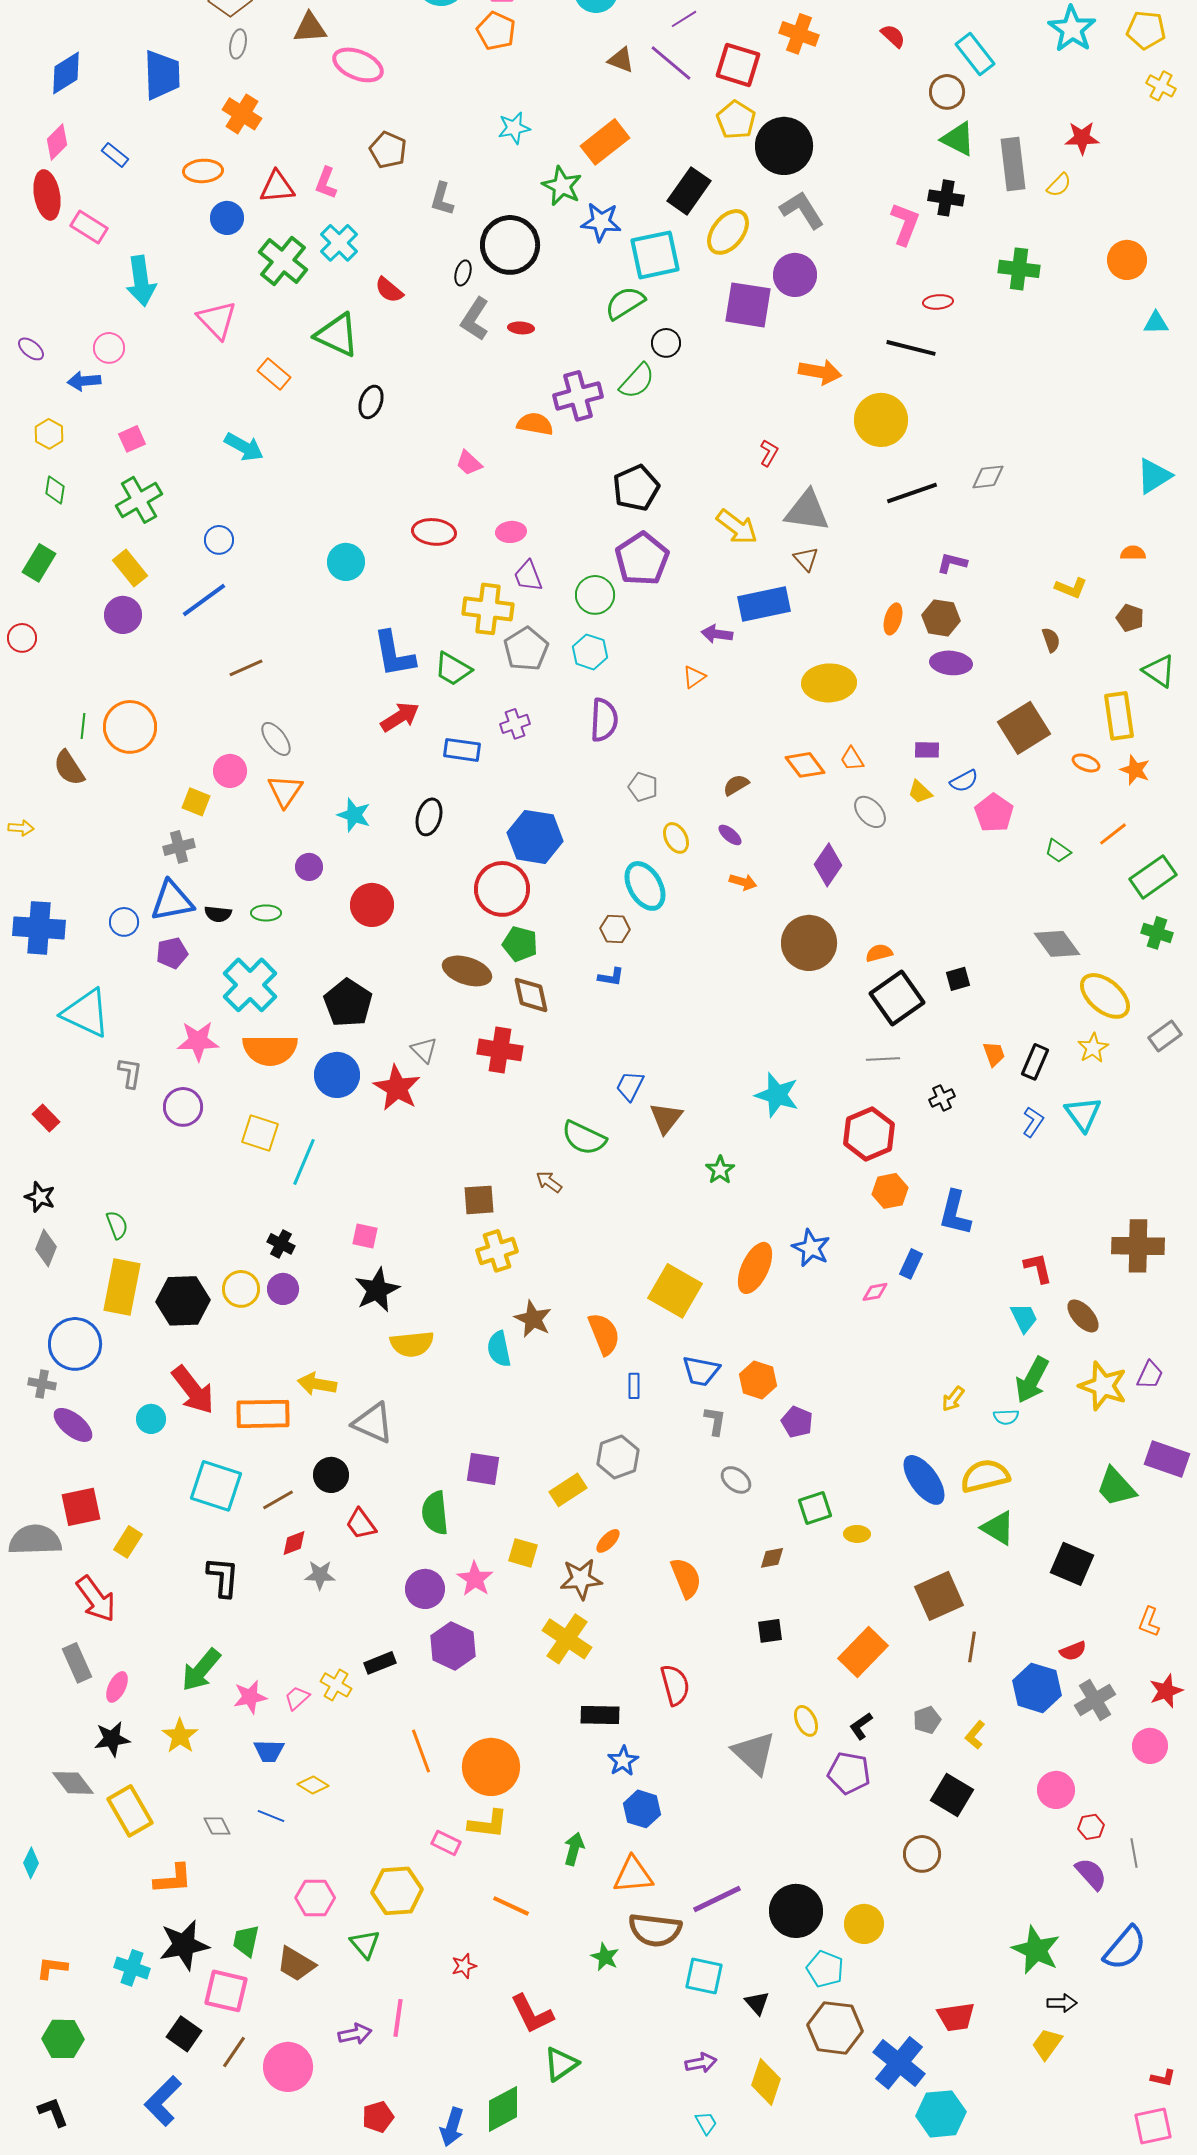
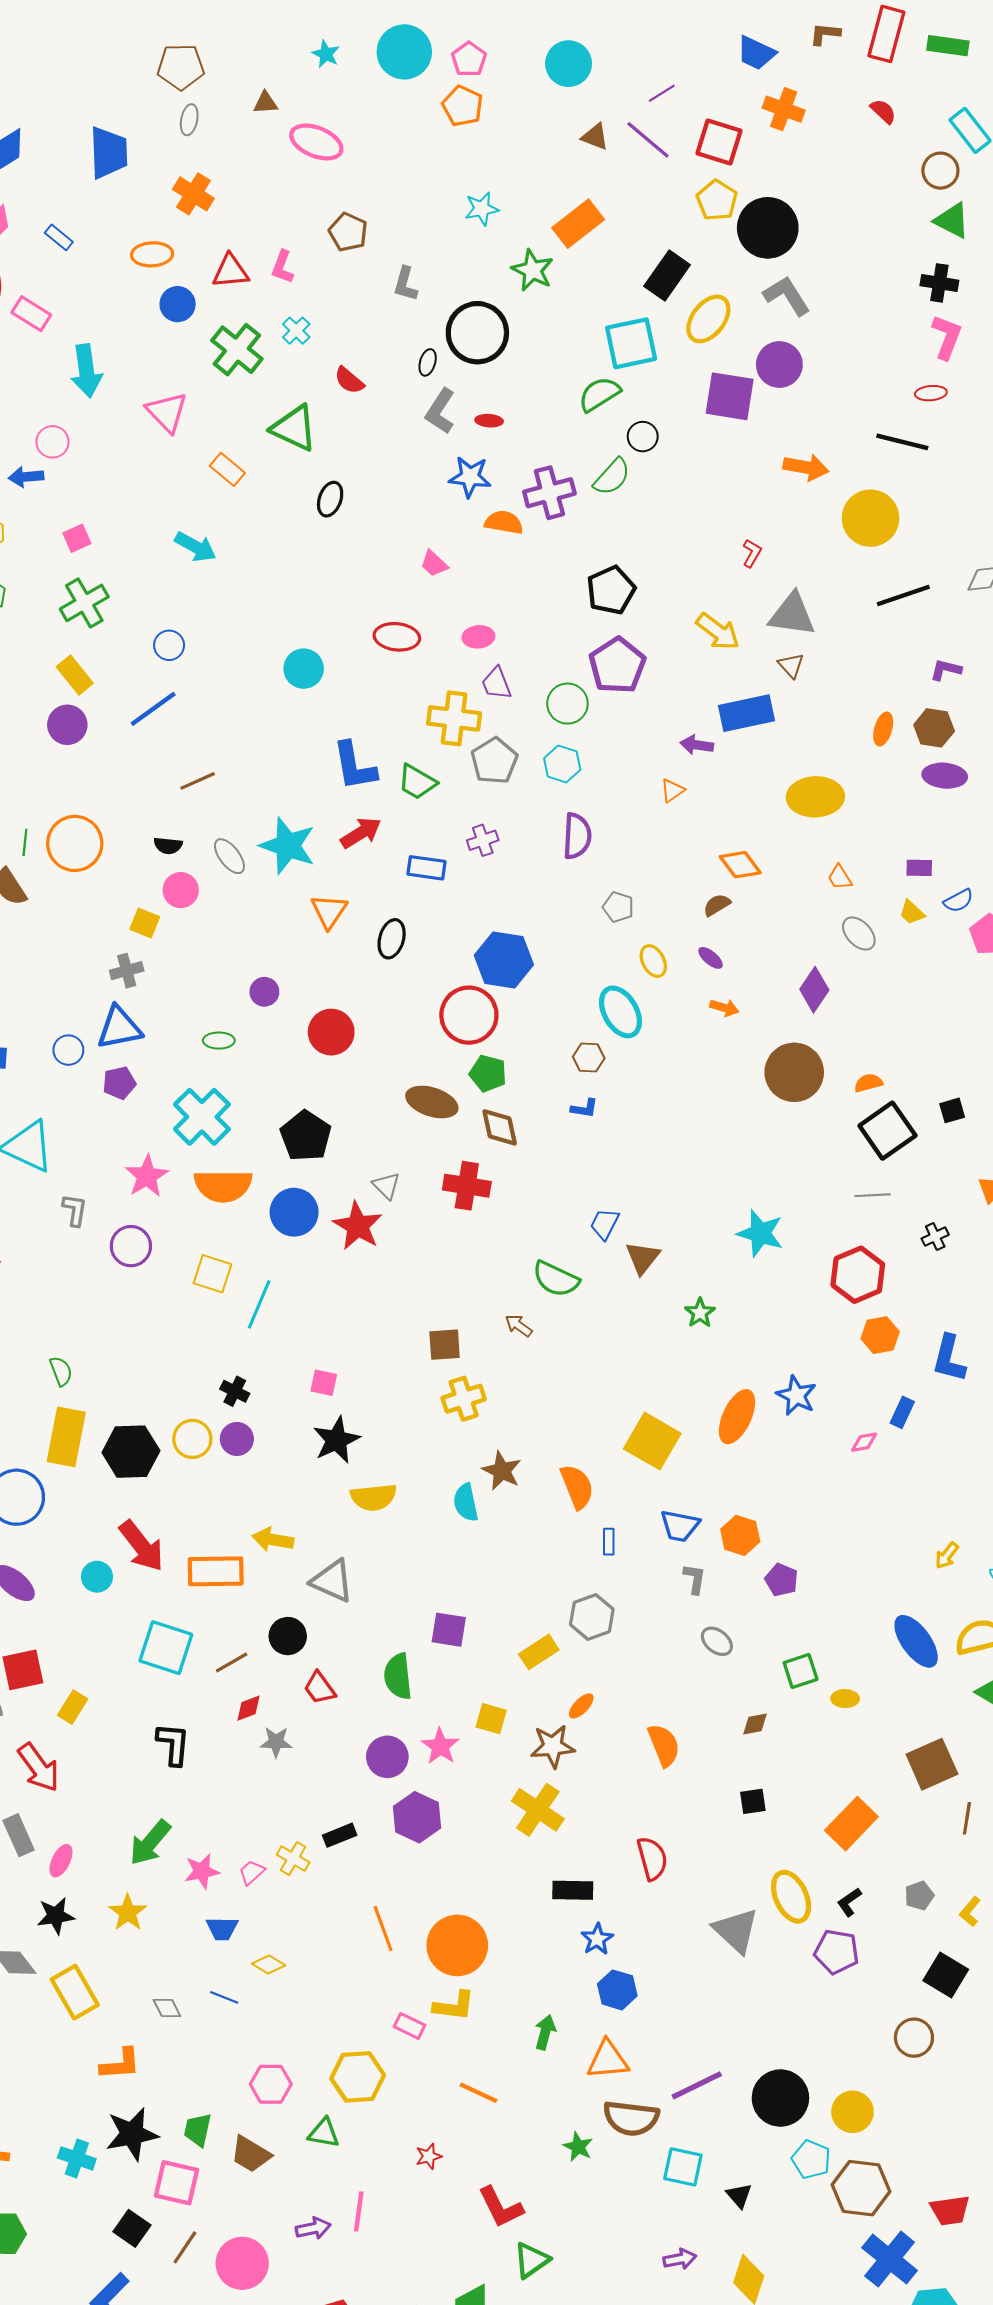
brown triangle: (310, 28) -> (265, 103), size x0.7
blue star: (601, 222) -> (470, 477), moved
pink L-shape: (905, 224) -> (947, 337), moved
cyan cross: (339, 243) -> (296, 331), size x0.7
orange diamond: (805, 765) -> (740, 865), moved
orange triangle: (285, 791) -> (329, 911), moved
cyan star: (354, 815) -> (288, 846), moved, size x1.6
black semicircle: (218, 914) -> (168, 846), moved
pink star: (198, 1041) -> (147, 1176), turned -30
yellow ellipse: (806, 1721) -> (791, 1897), size x1.6
green triangle: (365, 1944) -> (324, 2133), turned -40
brown hexagon: (835, 2028) -> (861, 2188), moved

